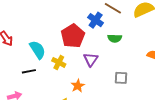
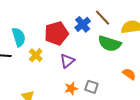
green semicircle: (115, 38) -> (110, 44), moved, size x1.6
orange star: (78, 86) -> (71, 88), moved

